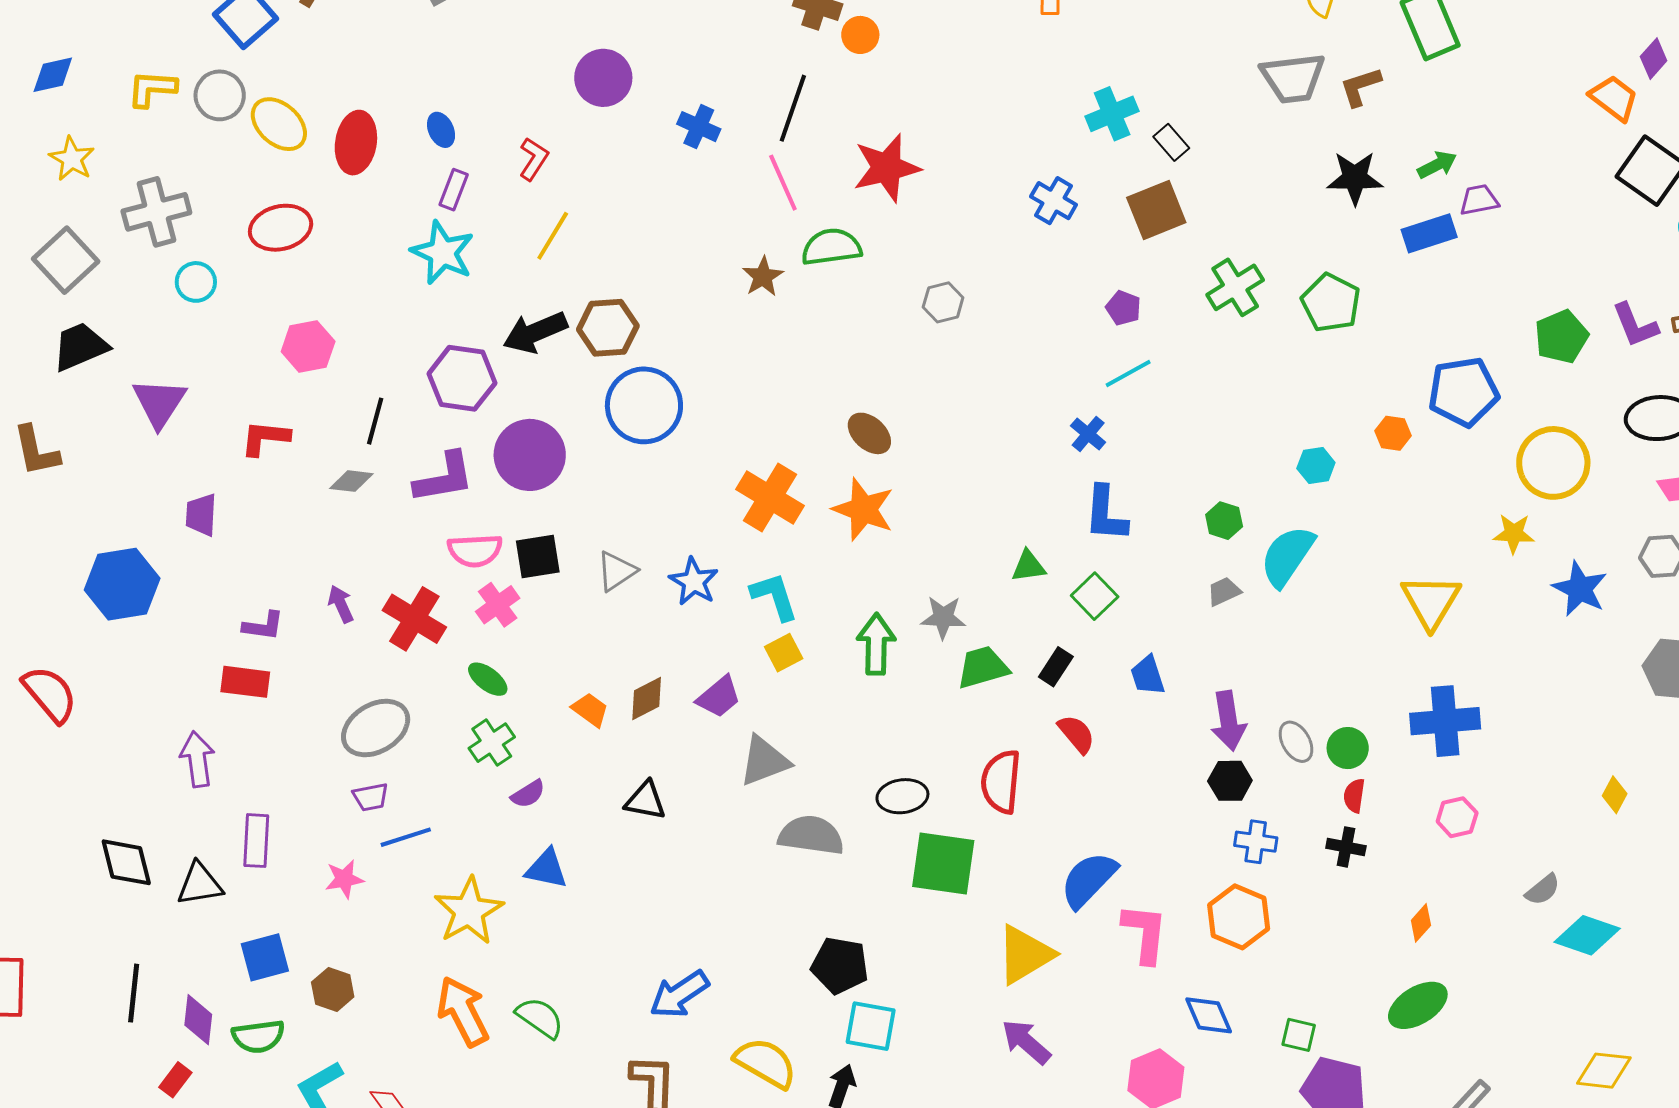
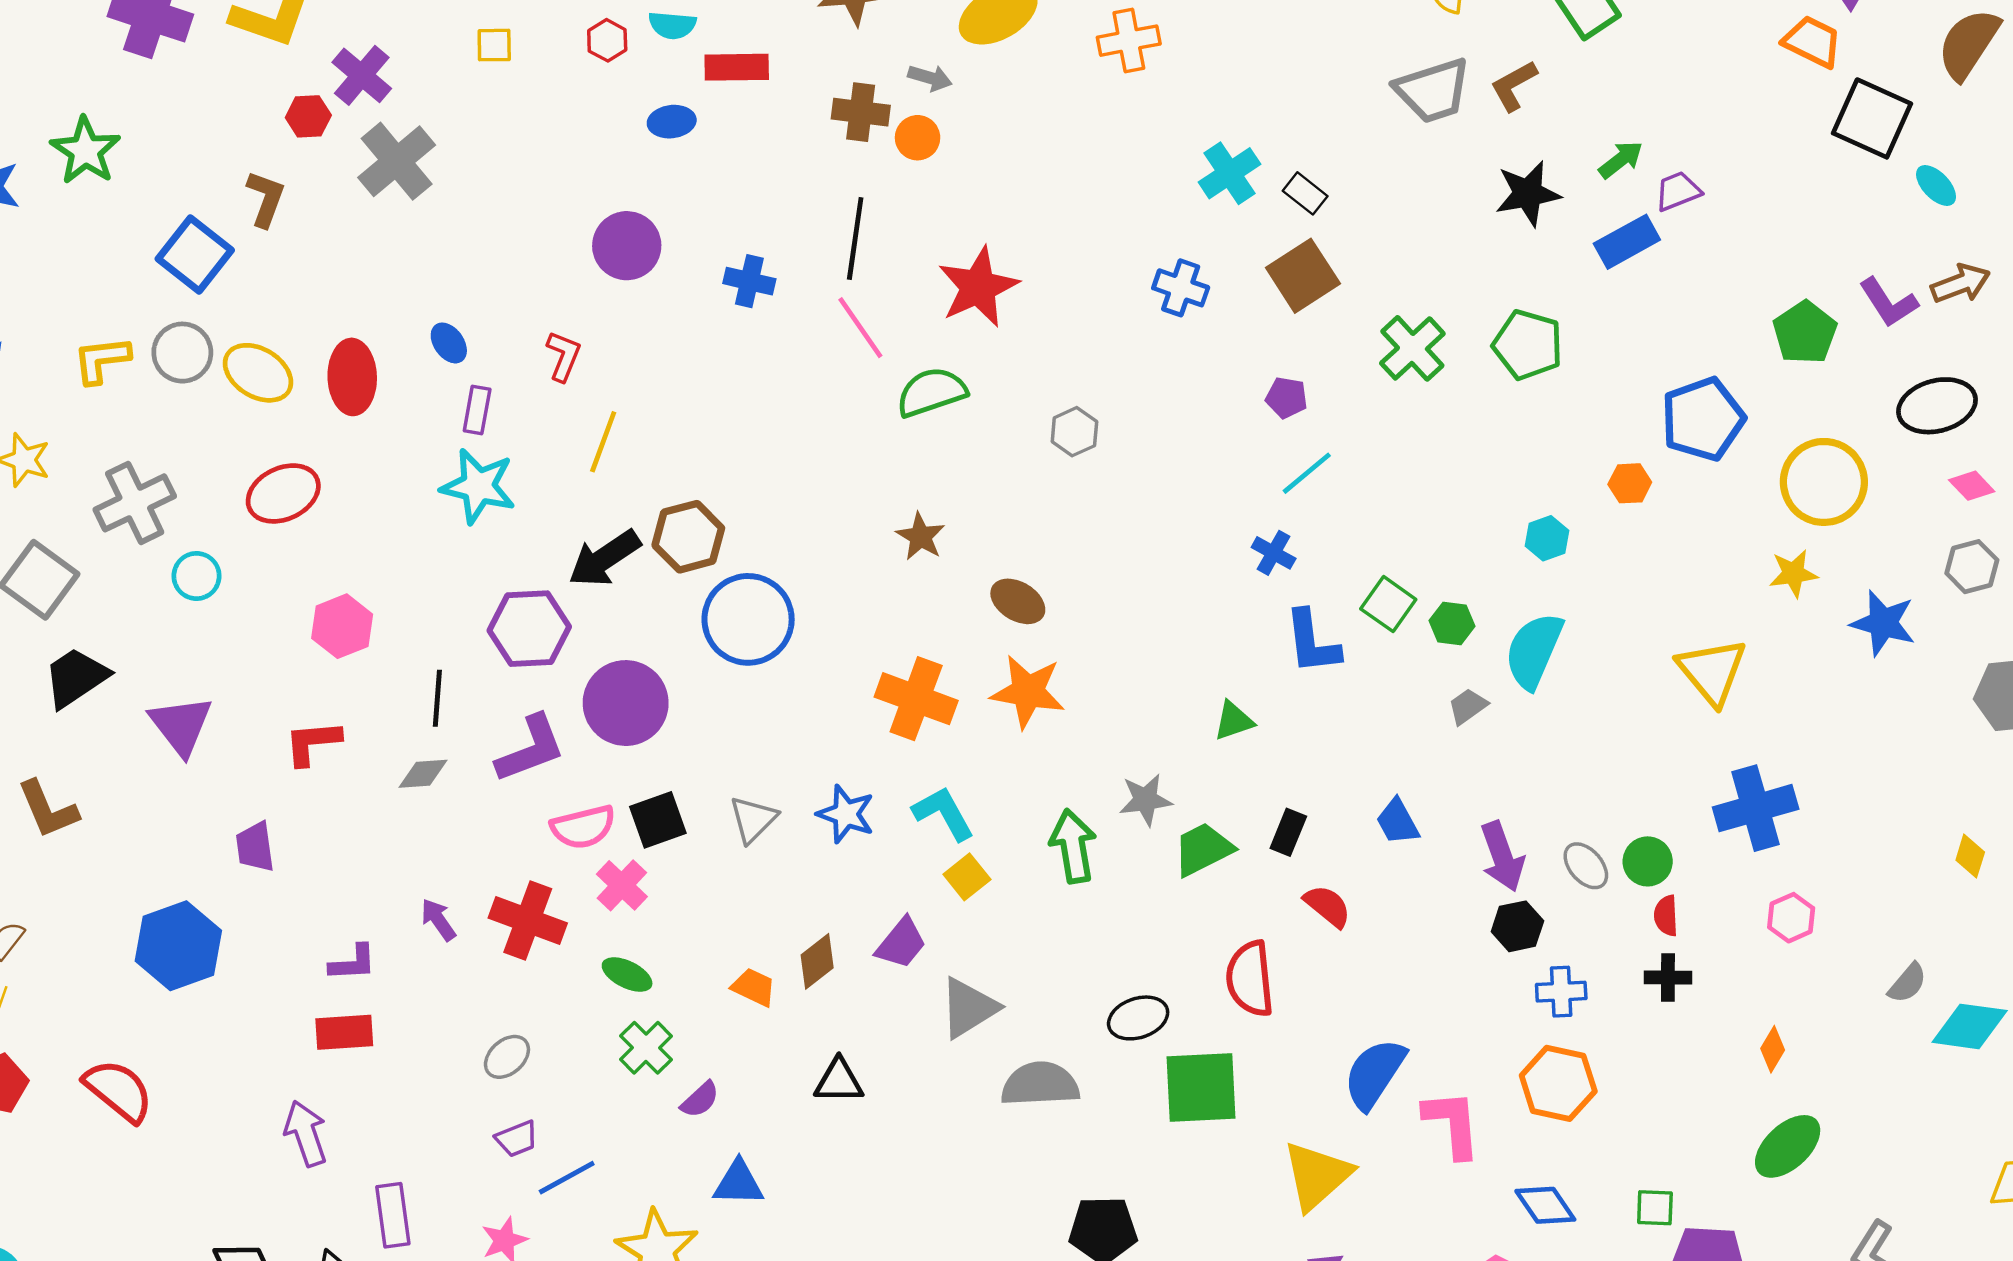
brown star: (763, 277) -> (921, 537), moved
green square: (1095, 596) -> (1388, 604), moved
gray ellipse: (376, 728) -> (507, 1057), size x0.6

